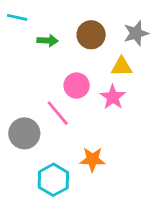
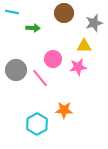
brown circle: (91, 35) -> (64, 13), moved
pink star: (113, 97) -> (78, 67), turned 30
gray circle: (24, 133) -> (16, 70), moved

